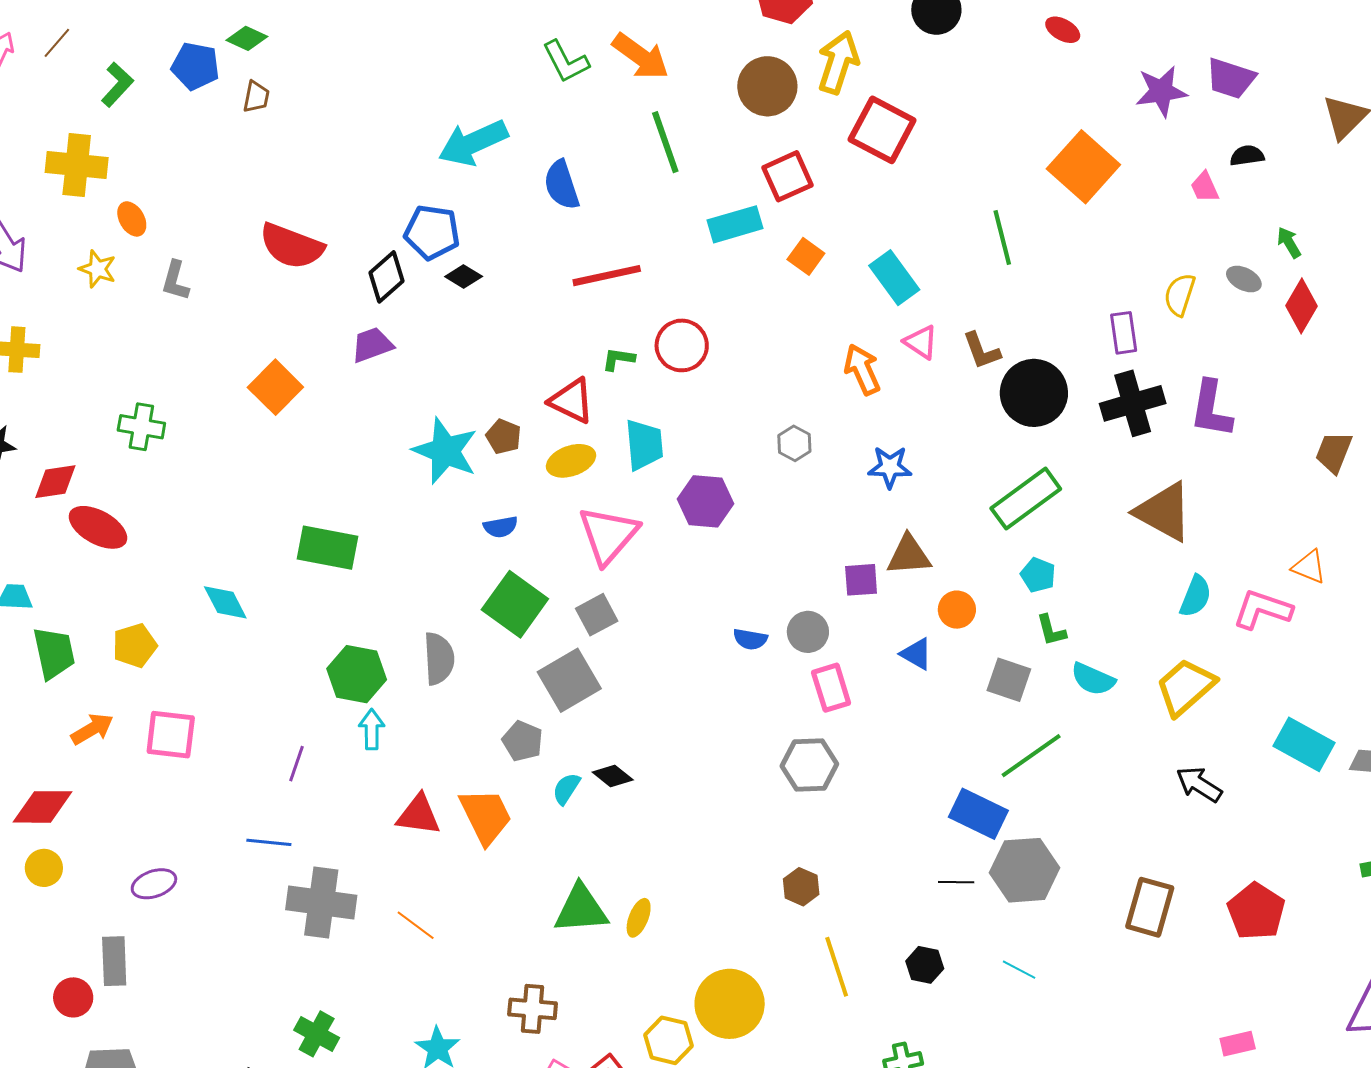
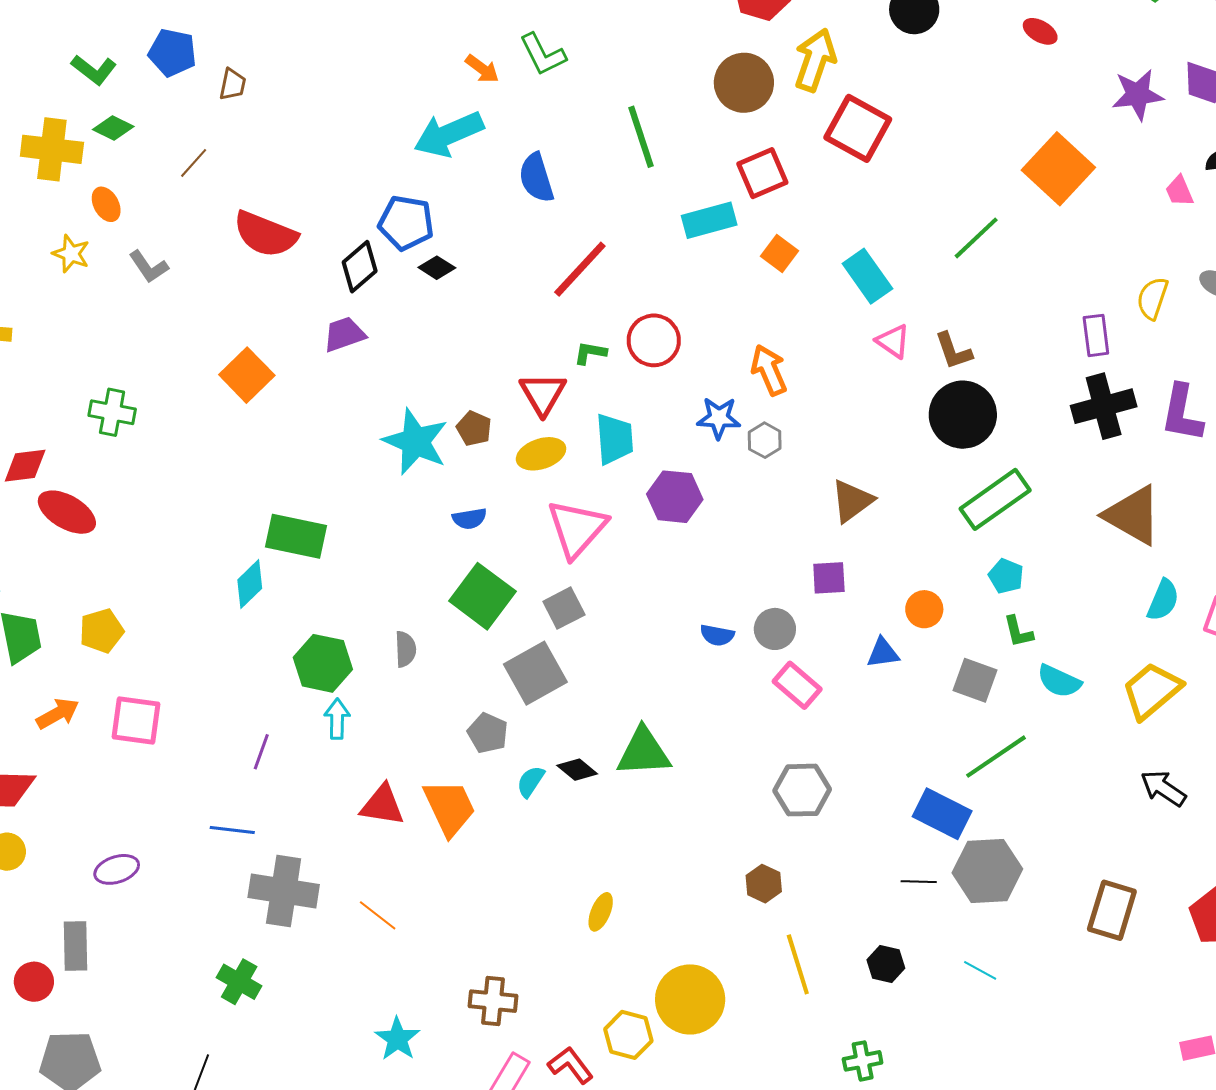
green diamond: (247, 38) -> (113, 128), moved
brown line: (57, 43) -> (194, 163), moved
orange arrow: (641, 56) -> (482, 69), moved, size x0.6
green L-shape: (117, 85) -> (94, 70), turned 84
green line: (1002, 237) -> (976, 238), turned 60
red line: (607, 276) -> (580, 269), turned -36
gray L-shape: (175, 281) -> (149, 267), turned -51
orange arrow: (862, 369) -> (769, 370), moved
black circle: (1034, 393) -> (963, 415), moved
red triangle: (572, 401) -> (543, 394), turned 33
blue star: (890, 467) -> (719, 418), moved
brown triangle: (909, 555) -> (852, 501), moved, turned -33
cyan diamond: (225, 602) -> (250, 584), moved, turned 72
blue triangle: (916, 654) -> (883, 653), turned -39
gray semicircle: (439, 659) -> (405, 649), size x0.7
pink rectangle: (831, 688) -> (797, 685), turned -33
gray hexagon: (809, 765) -> (802, 790), moved
green triangle: (581, 909) -> (644, 752), moved
green cross: (317, 1034) -> (239, 982), moved

